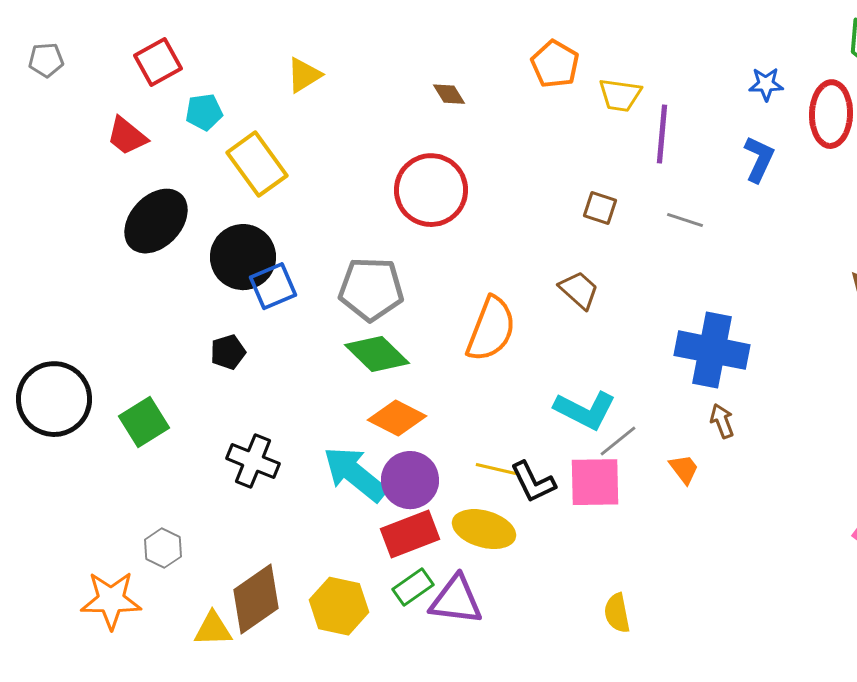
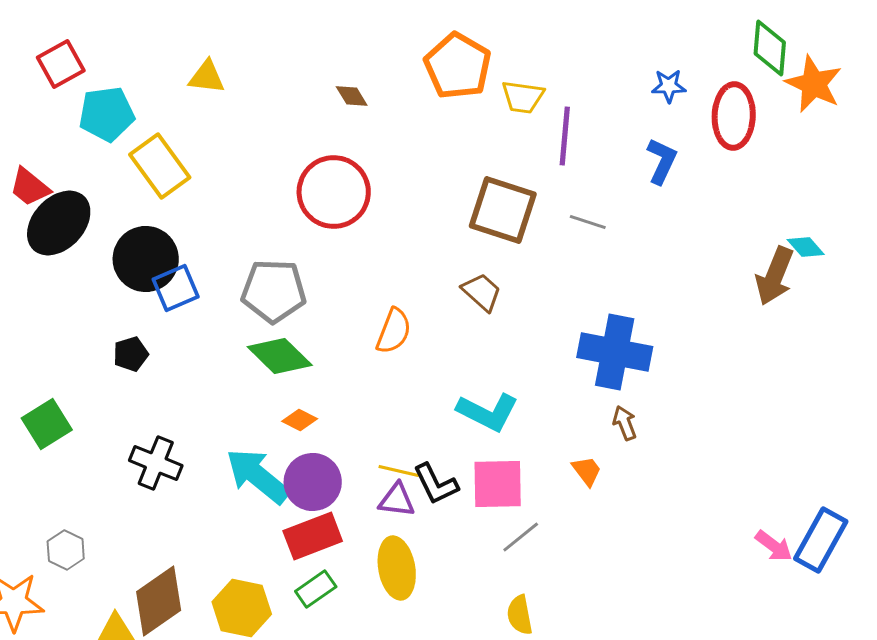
orange pentagon: (555, 64) -> (458, 66), size x1.4
yellow triangle: (304, 75) -> (207, 77), turned 39
cyan pentagon: (204, 112) -> (107, 114), size x1.5
red trapezoid: (127, 136) -> (30, 187), moved
brown square: (600, 208) -> (503, 210), size x2.0
orange semicircle: (491, 329) -> (394, 331), size x0.7
orange diamond: (397, 418) -> (300, 420), size x0.6
gray line: (618, 441) -> (521, 537), moved
yellow ellipse: (484, 529) -> (397, 568), moved, turned 64
purple triangle: (456, 600) -> (397, 500), moved, size x0.7

